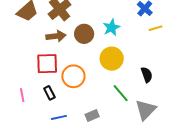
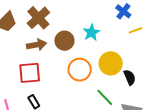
yellow circle: (112, 59) -> (111, 63), moved
orange circle: (73, 76) -> (80, 70), moved

